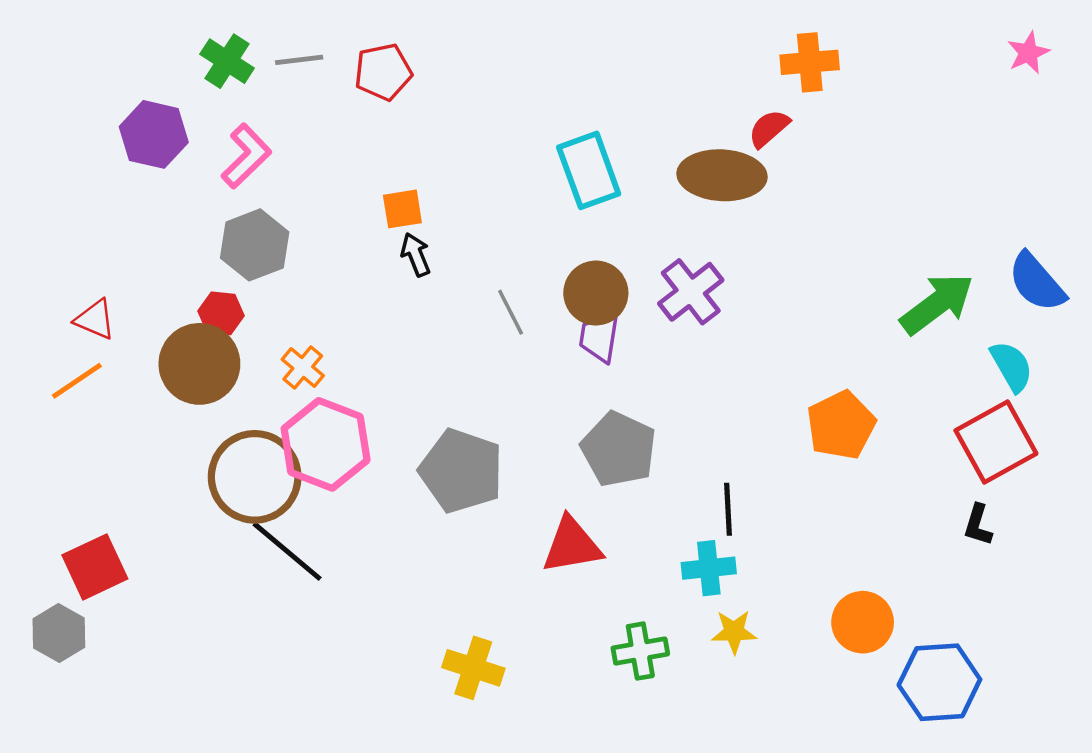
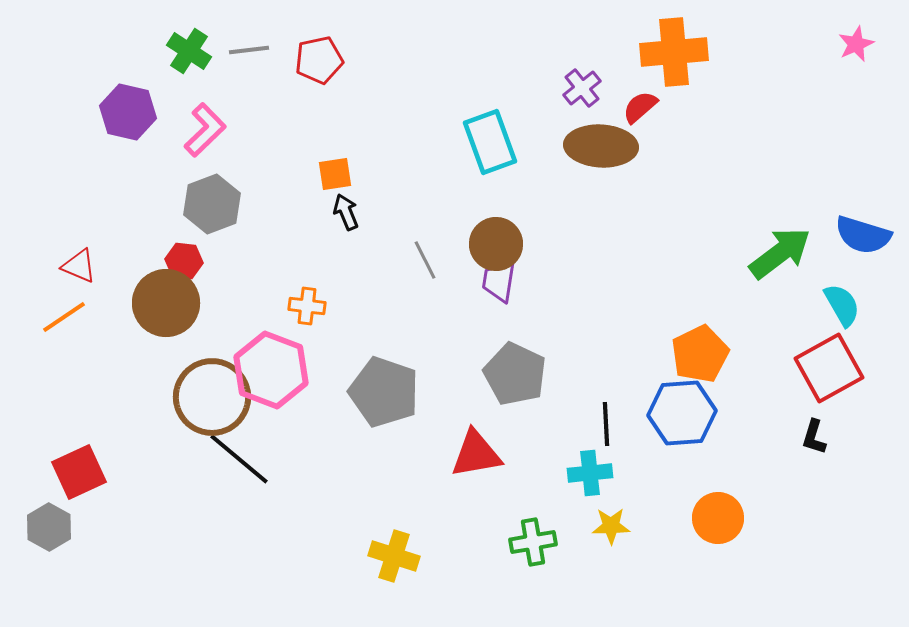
orange cross: (810, 62) -> (674, 52), size x1.4
blue semicircle: (1037, 282) -> (863, 235), turned -32
purple cross: (691, 292) -> (582, 88), moved, size x0.7
orange cross: (303, 367) -> (307, 306), moved, turned -33
blue hexagon: (939, 682) -> (682, 413), moved

